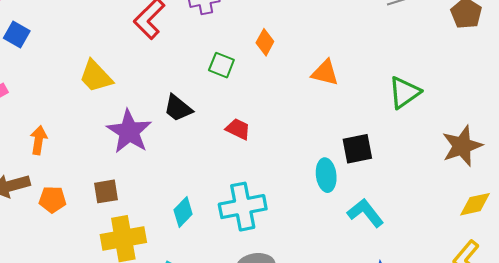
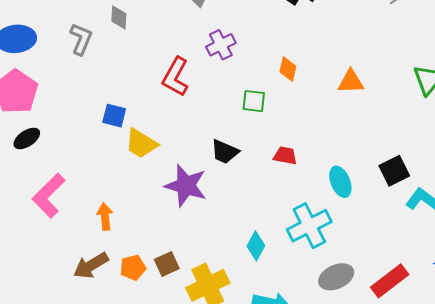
blue square: (17, 34) -> (114, 116), moved
black square: (357, 149) -> (394, 171), moved
cyan ellipse: (326, 175) -> (340, 182), moved
brown square: (106, 191) -> (167, 264), moved

